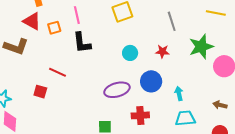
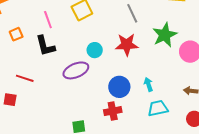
pink line: (77, 15) -> (48, 20), moved
red star: (162, 51) -> (127, 45), size x1.6
blue circle: (151, 81) -> (119, 87), moved
purple ellipse: (117, 90) -> (76, 70), moved

